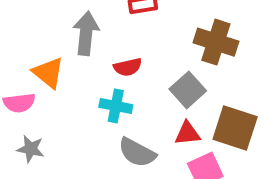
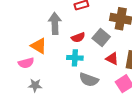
gray square: (188, 90) -> (101, 37), moved
red triangle: (187, 133) -> (112, 59), moved, turned 40

